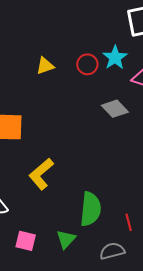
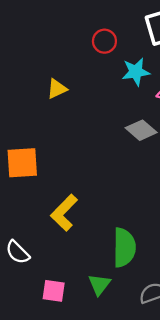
cyan star: (115, 58) -> (136, 72), turned 30
red circle: (87, 64) -> (104, 41), moved

